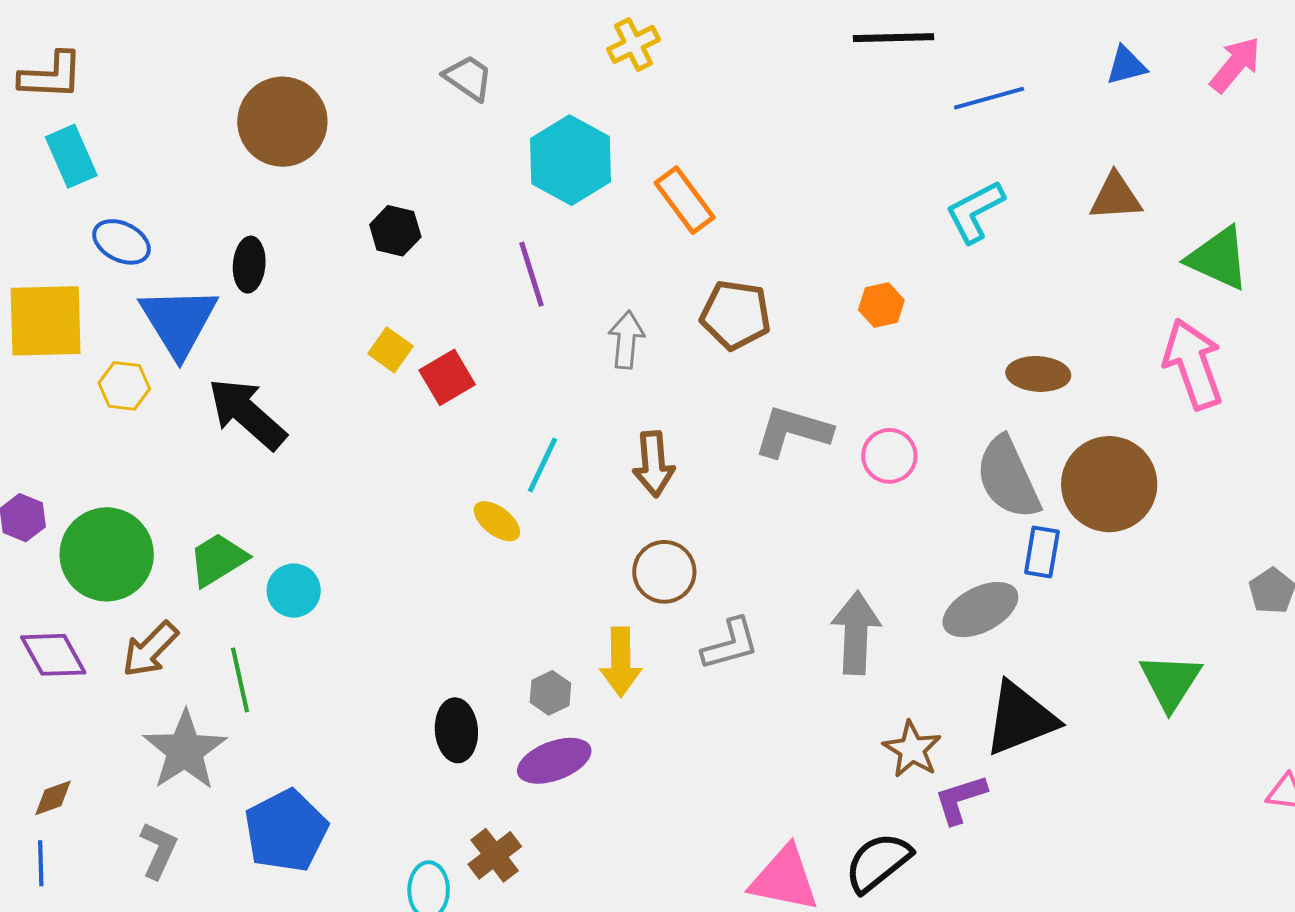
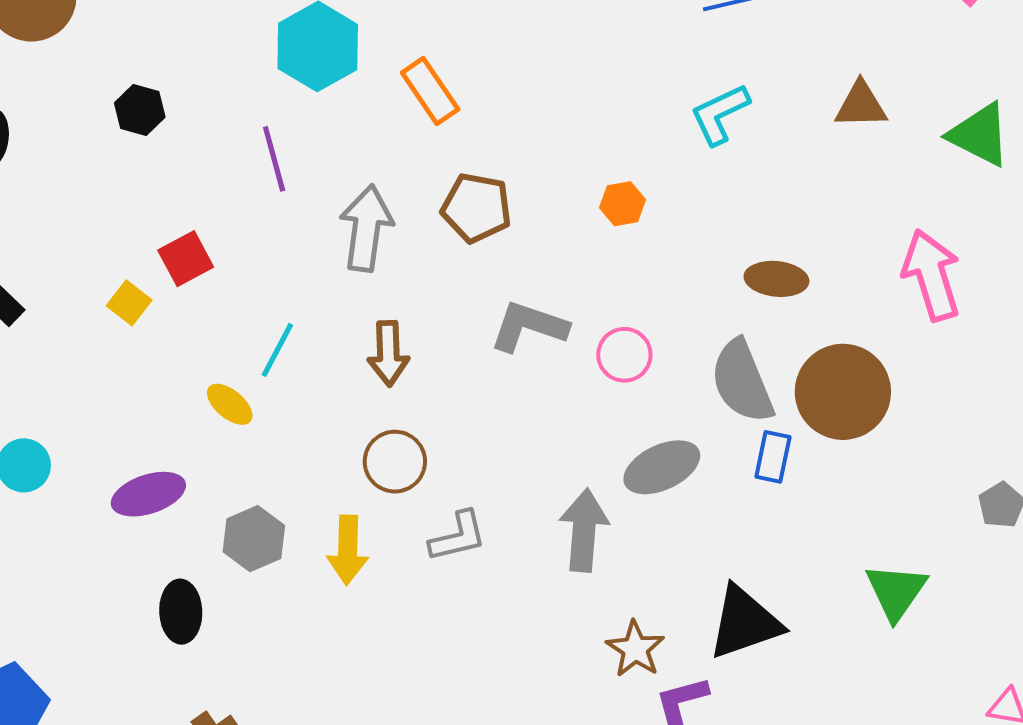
green triangle: (1218, 258) -> (979, 135), moved
gray arrow: (626, 340) -> (366, 228), size x1.5
yellow square: (390, 350) -> (129, 303), moved
gray ellipse: (980, 610) -> (662, 467), moved
gray hexagon: (550, 693) -> (254, 539), moved, size x1.5
purple ellipse: (554, 761) -> (148, 494), moved

